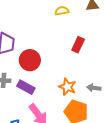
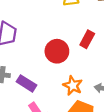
red circle: (30, 60) -> (57, 51), moved

